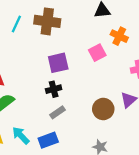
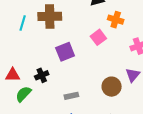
black cross: (54, 89) -> (42, 75), moved
gray rectangle: (57, 112) -> (71, 96), turned 32

